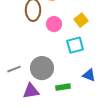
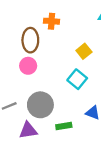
pink circle: (54, 24) -> (28, 66), moved
cyan square: (75, 45) -> (77, 79), turned -36

